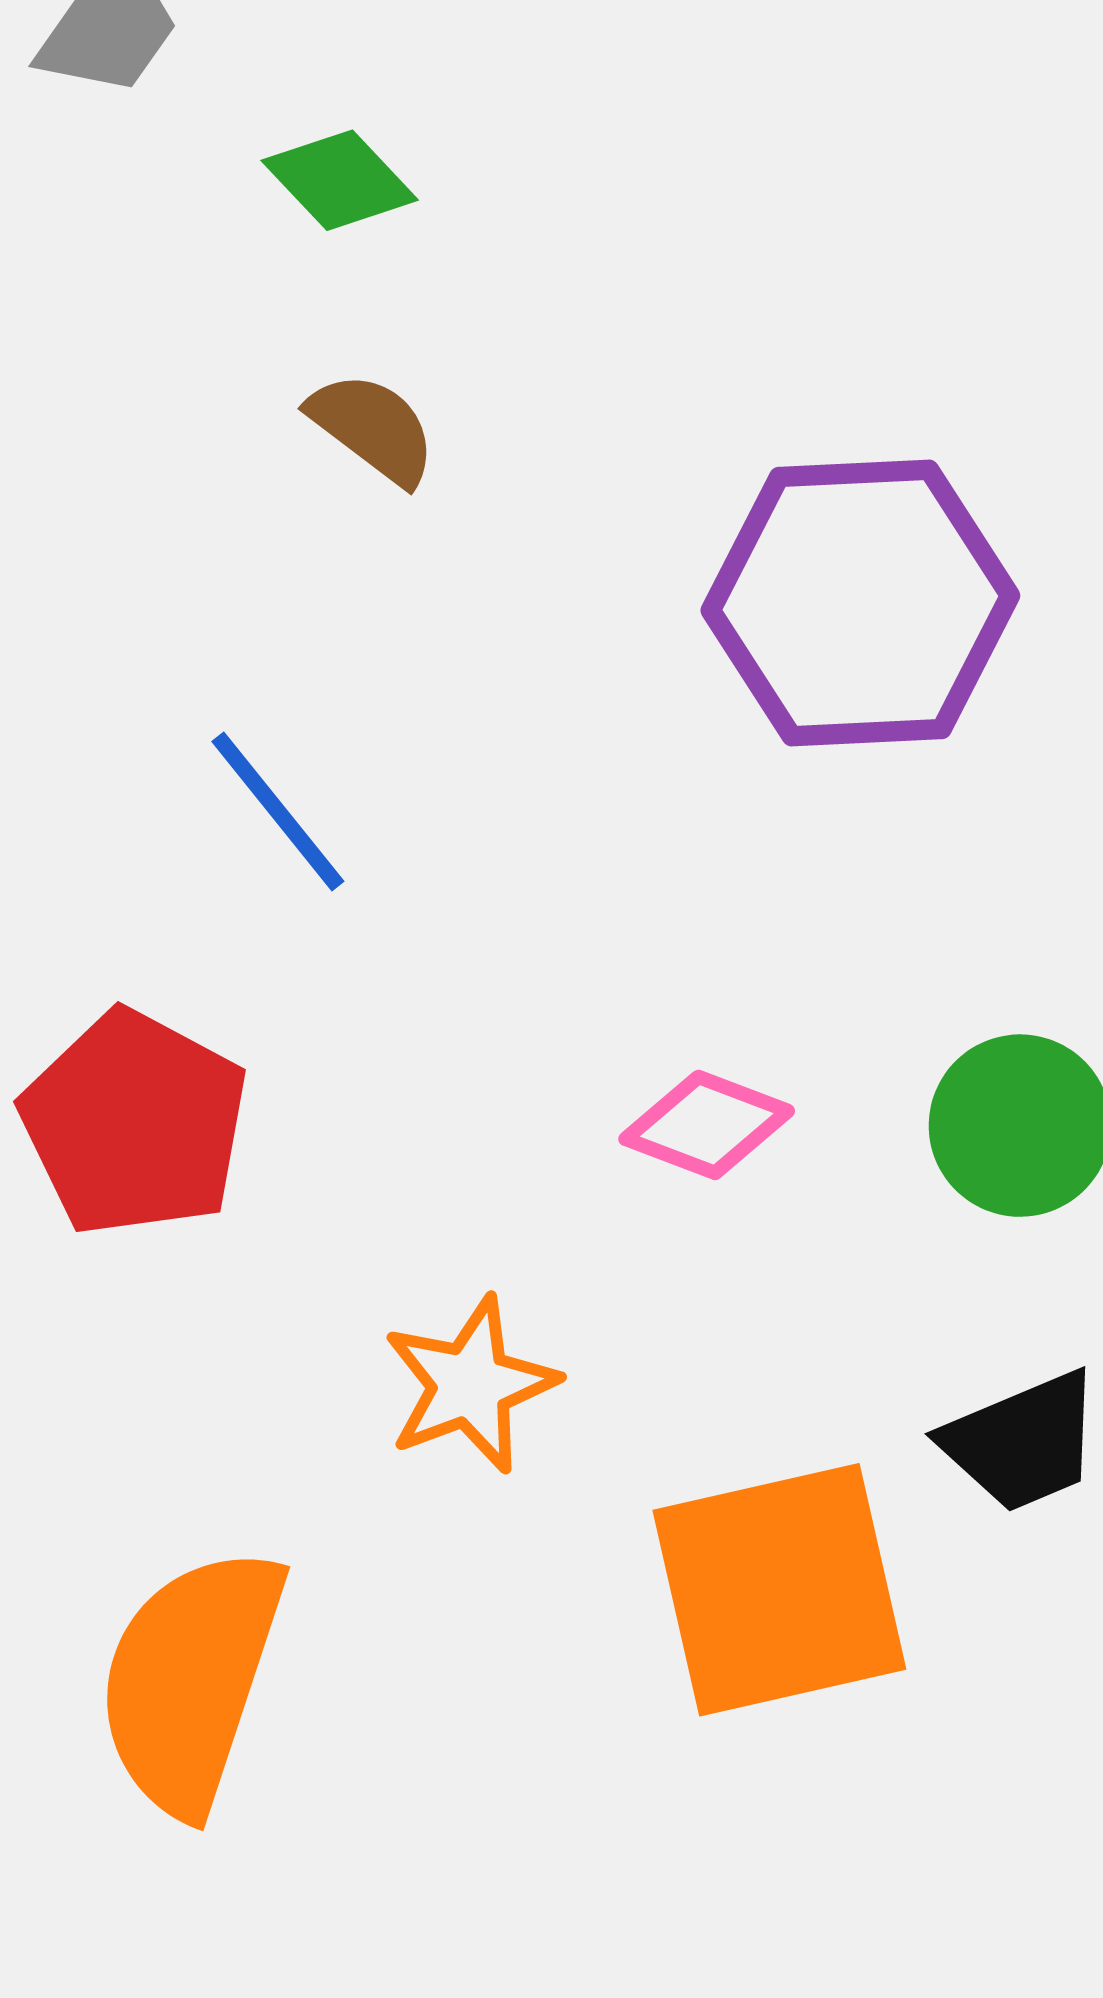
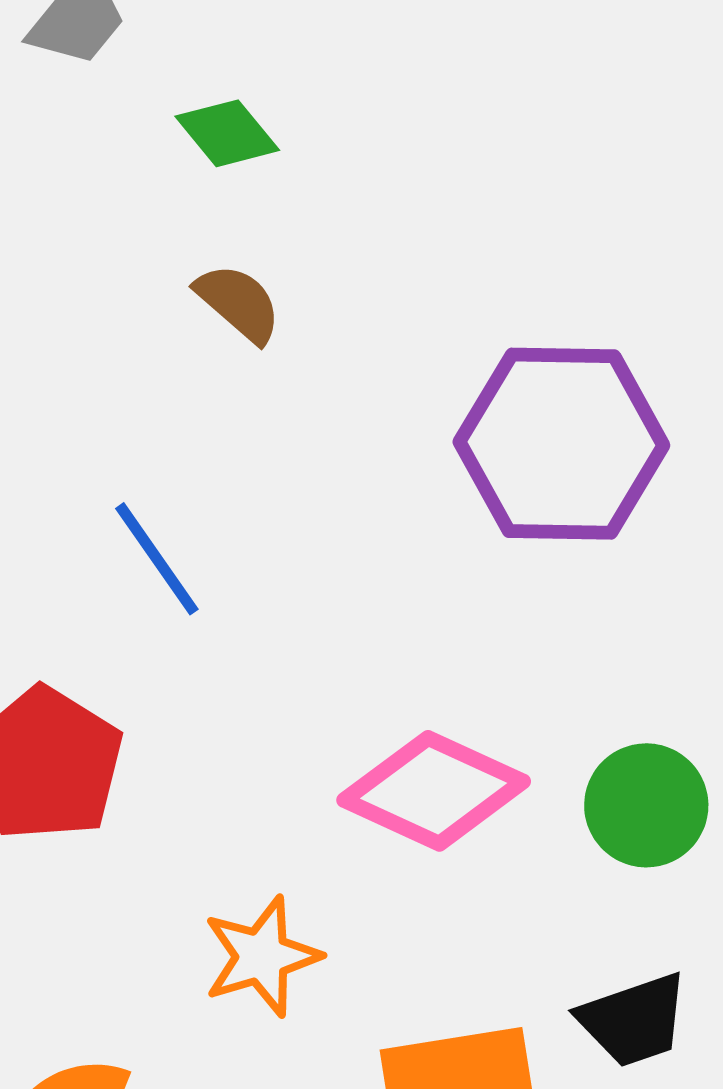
pink diamond: (707, 1125) -> (434, 791), size x1.6

